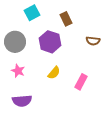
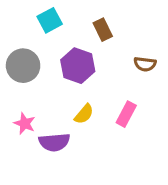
pink star: (18, 71) -> (25, 123), moved
pink rectangle: (81, 82) -> (126, 114), moved
purple semicircle: (22, 101) -> (54, 142), moved

